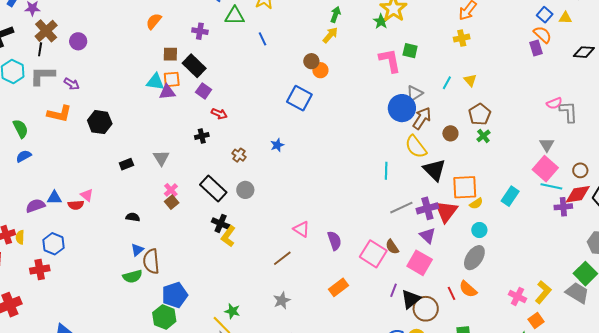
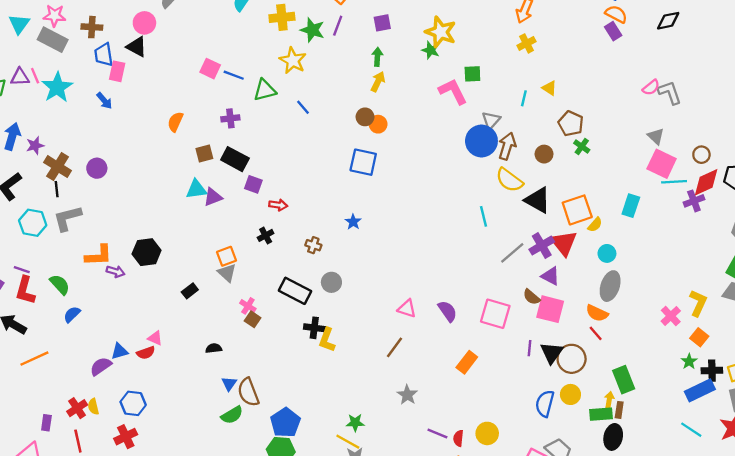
orange square: (172, 79) -> (226, 256), moved
purple arrow: (72, 84) -> (115, 271), moved
brown semicircle: (392, 247) -> (532, 297), moved
orange semicircle: (468, 289) -> (597, 313), moved
pink cross: (518, 296) -> (671, 316), turned 36

